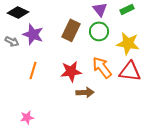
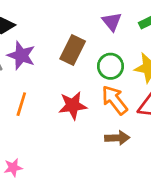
green circle: (99, 31) -> (110, 66), moved
brown arrow: (85, 92) -> (117, 138), moved

